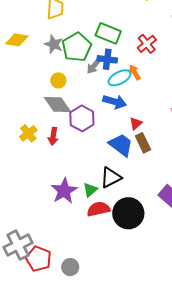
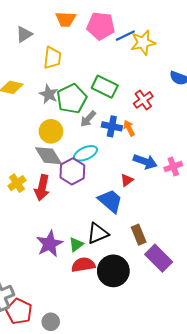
blue cross: (107, 59) -> (112, 126), moved
cyan ellipse: (120, 78) -> (86, 153), moved
yellow circle: (58, 80) -> (51, 131), size x1.5
blue arrow: (115, 102) -> (145, 162), moved
red arrow: (53, 136) -> (42, 188), size x1.4
brown rectangle: (143, 143) -> (139, 235), moved

